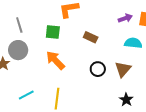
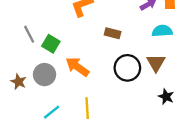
green square: (53, 32) -> (51, 44), moved, turned 35
gray circle: (18, 50) -> (45, 75), moved
black circle: (98, 69) -> (127, 68), size x1.5

